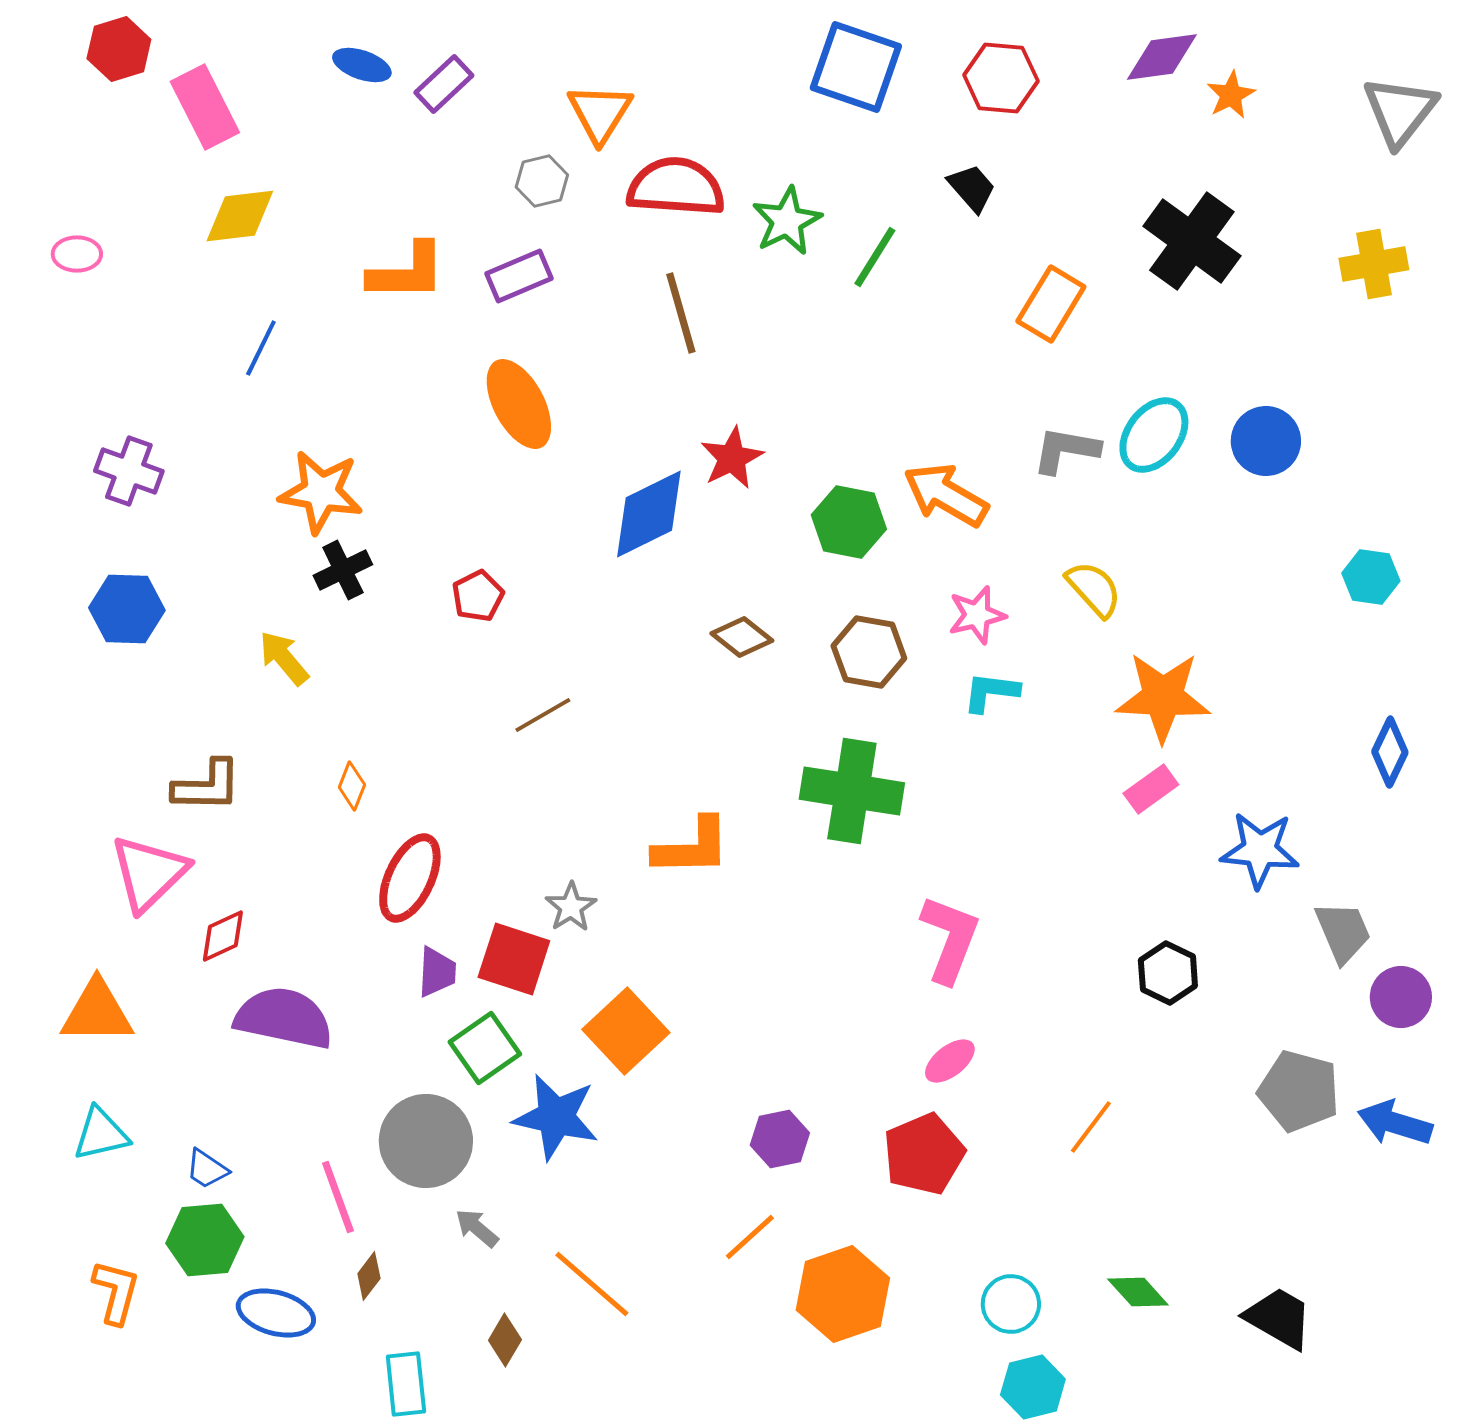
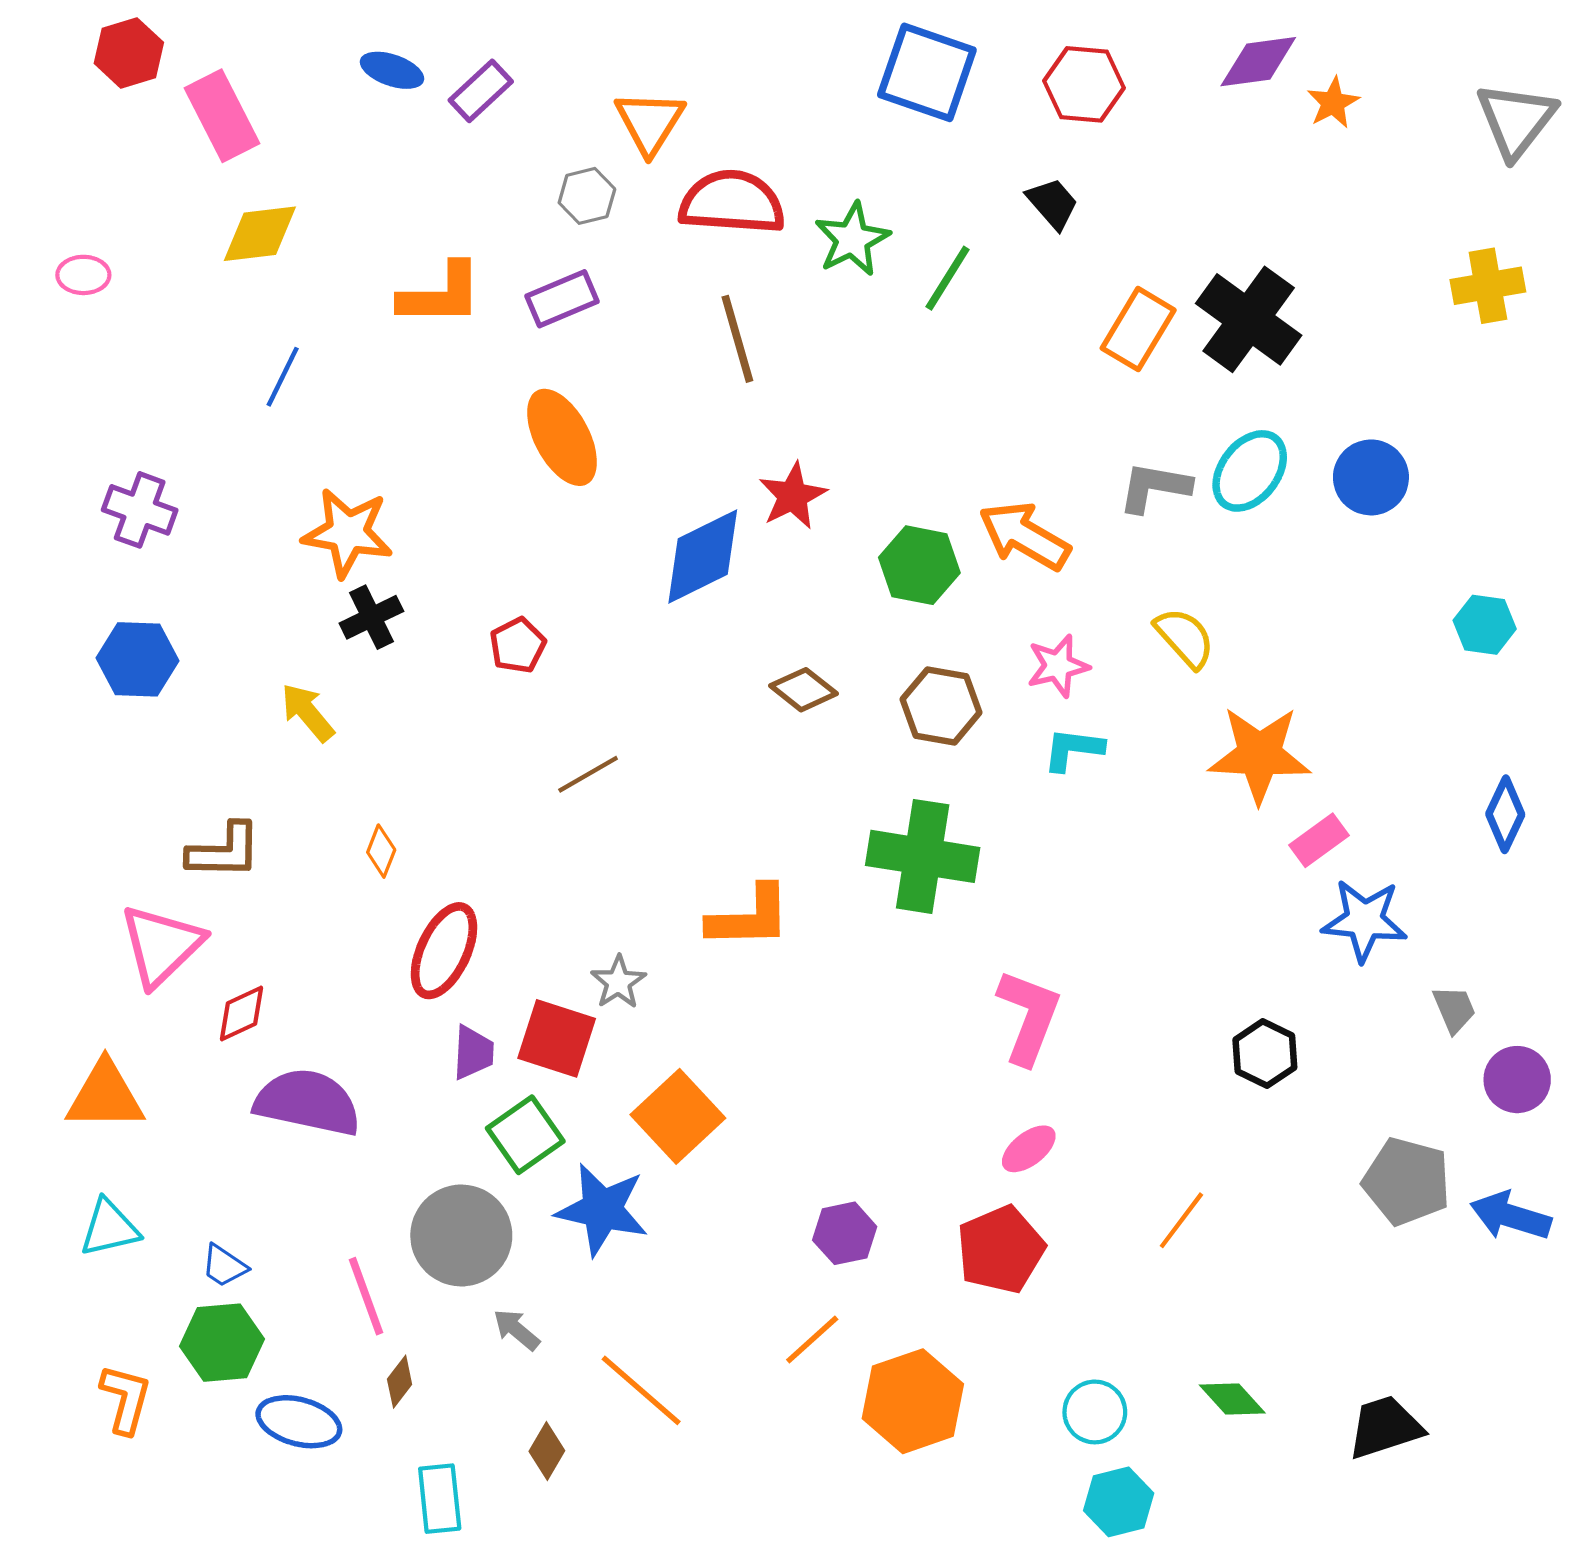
black cross: (1192, 241) -> (1249, 319), moved
pink rectangle: (1151, 789) -> (1319, 840), moved
gray trapezoid: (1343, 932) -> (1454, 1009), size x0.7
black trapezoid: (1279, 1318) -> (1385, 1427), turned -48

